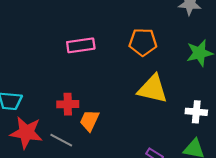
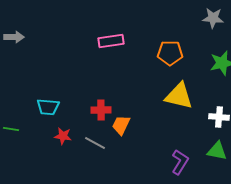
pink rectangle: (81, 45) -> (111, 41), moved
red star: (26, 133) -> (63, 136), size x0.6

